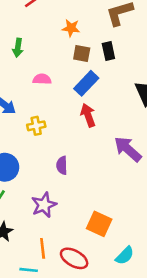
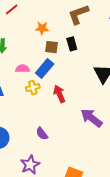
blue rectangle: (86, 83) -> (45, 69), moved
yellow cross: (36, 126) -> (33, 88), moved
purple semicircle: (62, 165) -> (42, 134), turned -32

